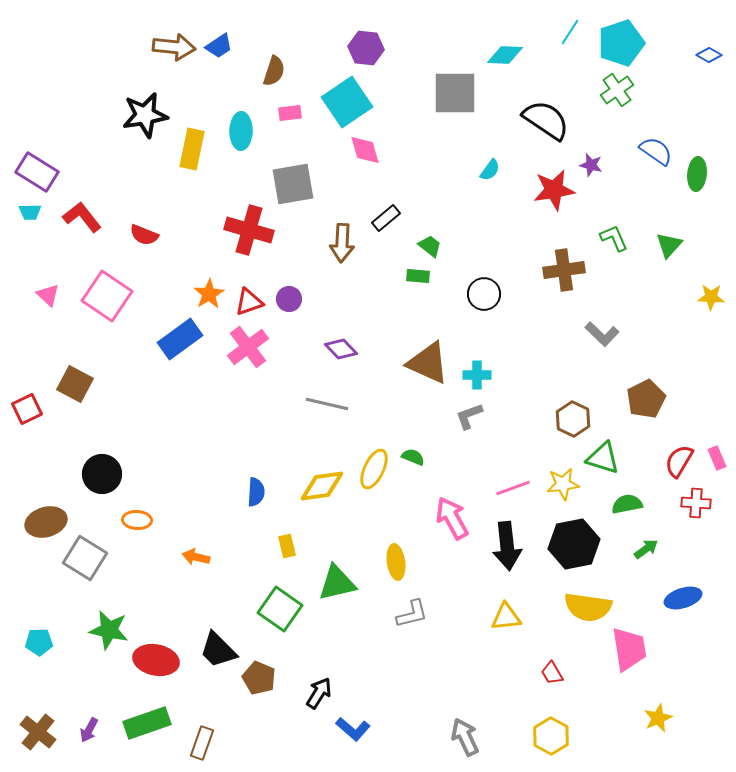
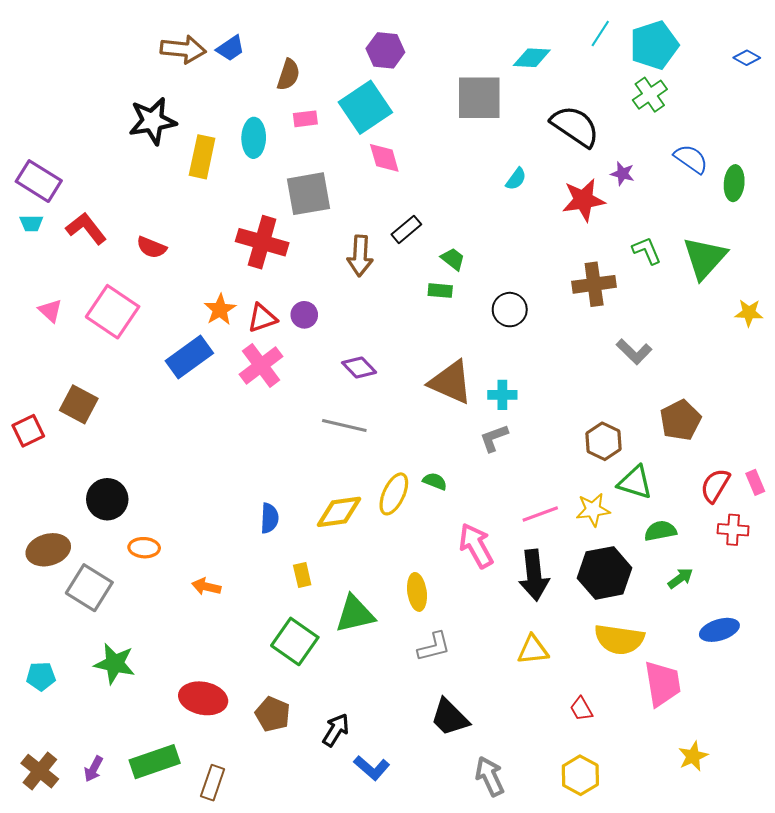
green triangle: (669, 245) -> (705, 258), size x1.6
black trapezoid: (218, 650) -> (450, 717), moved
red ellipse: (156, 660) -> (203, 698), moved

